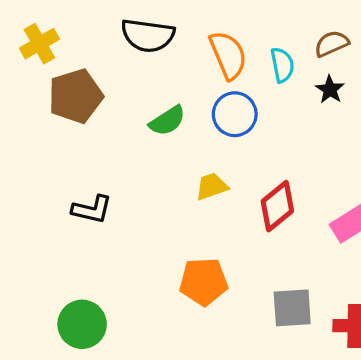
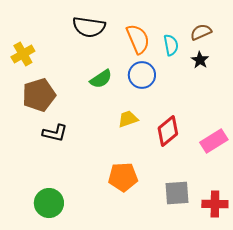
yellow cross: (39, 44) -> (23, 54), moved
brown pentagon: (76, 96) -> (39, 95), moved

